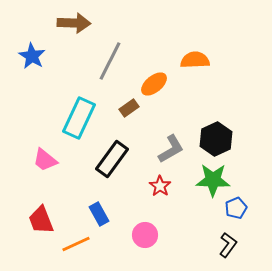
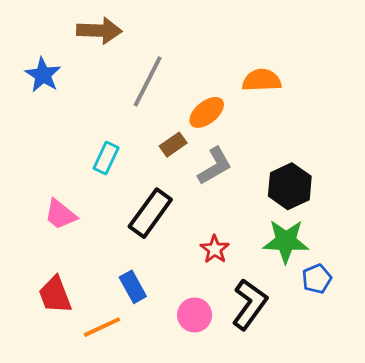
cyan rectangle: (79, 118) -> (106, 158), size x0.6
gray L-shape: (171, 149) -> (215, 166), moved
black L-shape: (228, 245) -> (250, 304), moved, size x1.5

